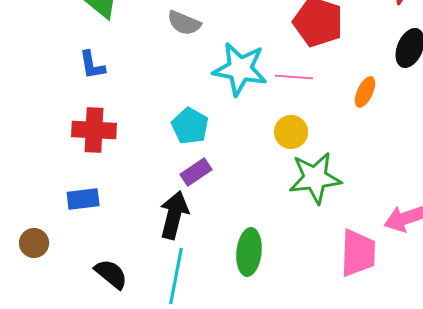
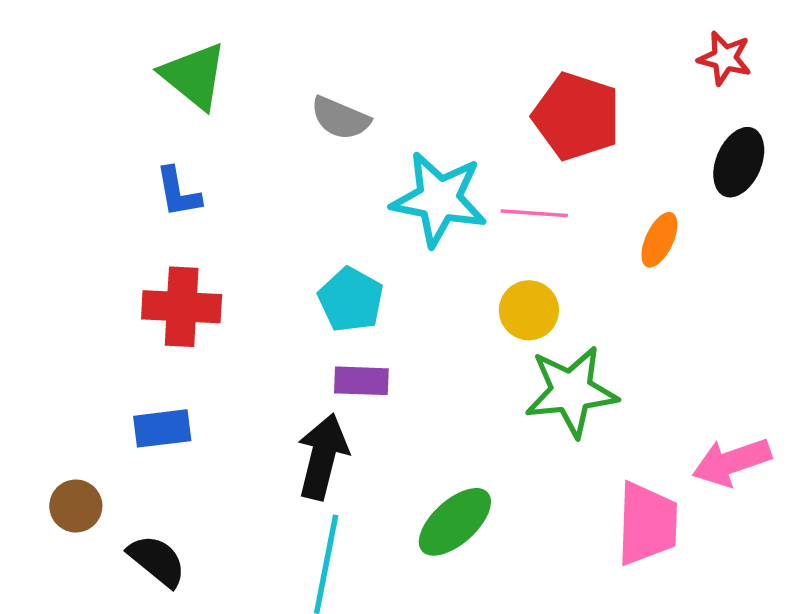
purple rectangle: (196, 172) -> (361, 381), turned 36
green ellipse: (249, 252) -> (455, 522), turned 42
black semicircle: (111, 274) -> (157, 561), moved

